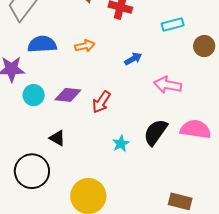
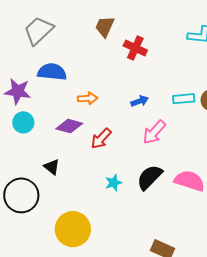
cyan rectangle: (173, 24) -> (184, 99), moved
orange arrow: (85, 46) -> (88, 98), moved
pink arrow: (168, 85) -> (154, 132), moved, turned -68
cyan circle: (34, 95) -> (23, 122), moved

